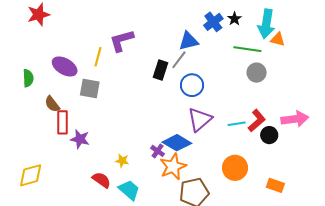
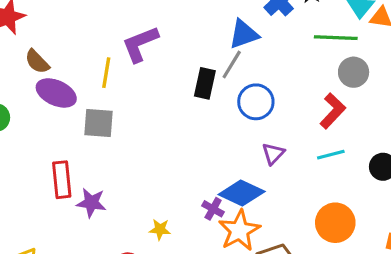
brown semicircle: (52, 104) -> (37, 62), moved
purple triangle: (200, 119) -> (273, 154), size x0.6
red L-shape: (257, 121) -> (333, 111), moved

